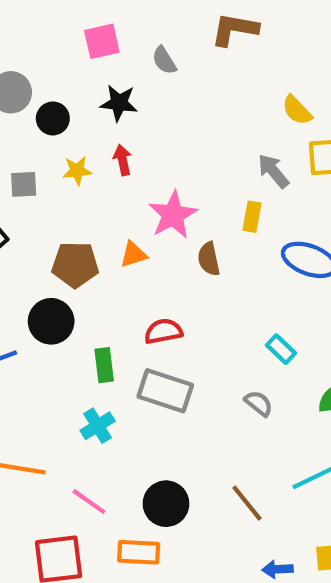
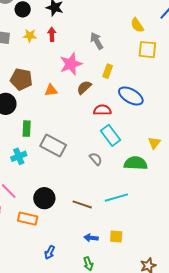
gray arrow: (273, 171) -> (97, 41), moved
orange triangle: (134, 254) -> (51, 90), moved
brown semicircle: (209, 259) -> (84, 87), turned 49
red semicircle: (163, 331) -> (102, 110), moved
cyan rectangle: (281, 349) -> (111, 135), size x1.5
brown line: (247, 503) -> (82, 204), turned -42

